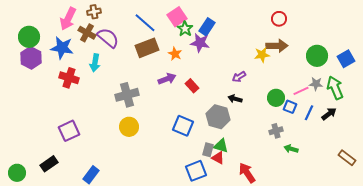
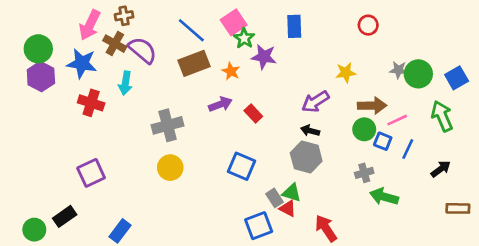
blue rectangle: (207, 27) -> (294, 26), moved, turned -36
brown arrow: (277, 46) -> (372, 106), moved
purple arrow: (239, 77) -> (315, 102), size x1.5
gray star: (316, 84) -> (399, 70), moved
black arrow: (329, 114) -> (441, 169), moved
gray hexagon: (218, 117) -> (306, 157), moved
green arrow: (291, 149) -> (384, 197), size x1.5
gray rectangle: (208, 150) -> (274, 198), turned -48
brown rectangle: (347, 158) -> (458, 208), turned -36
green circle: (17, 173) -> (34, 230), moved

